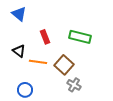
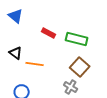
red rectangle: (45, 37) -> (49, 33), moved, turned -40
brown square: (64, 65) -> (80, 67), moved

